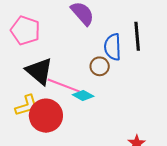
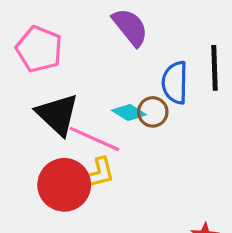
cyan diamond: (83, 95) -> (129, 113), moved
yellow L-shape: (26, 106) -> (97, 174), moved

